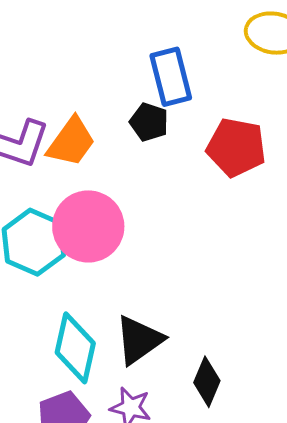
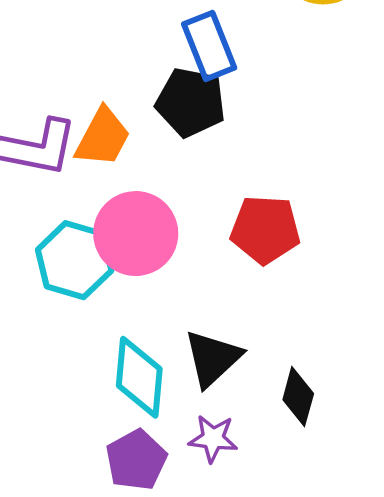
black pentagon: (149, 122) -> (191, 102), size x1.5
red pentagon: (236, 147) -> (265, 230), moved

